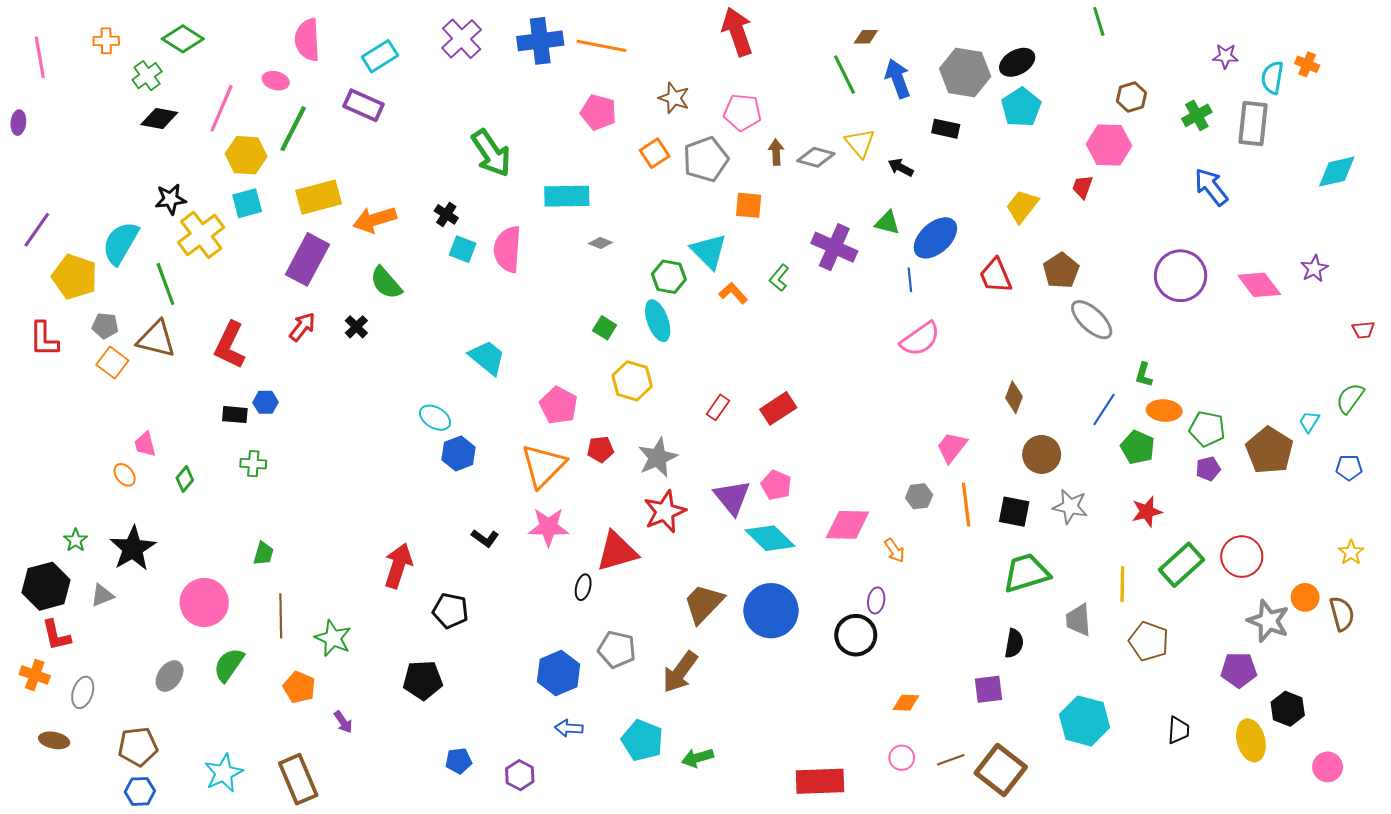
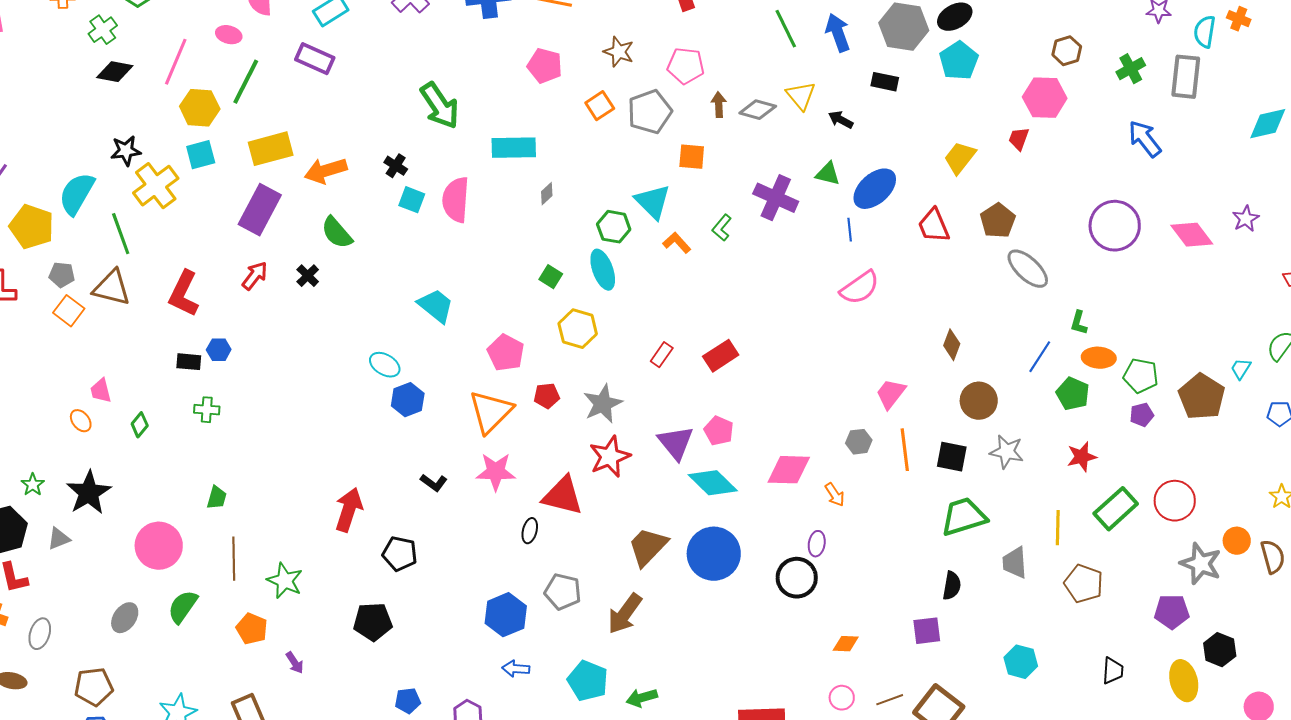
gray diamond: (600, 243) -> (547, 194), turned -65
red triangle: (617, 551) -> (563, 496), turned 30
cyan hexagon: (1085, 721) -> (1021, 662), size x0.7

